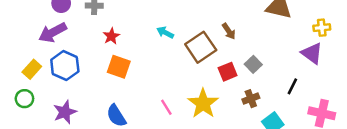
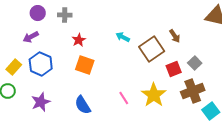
purple arrow: (53, 33) -> (31, 37), size x0.7
brown cross: (251, 99) -> (193, 91), size x1.6

